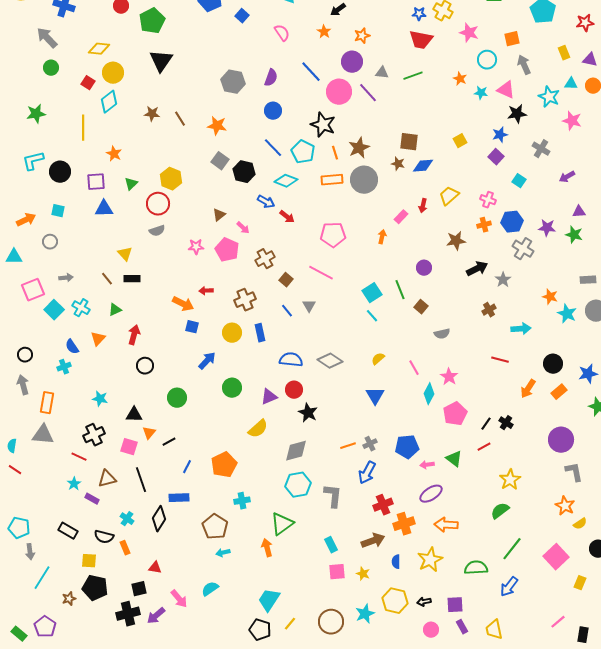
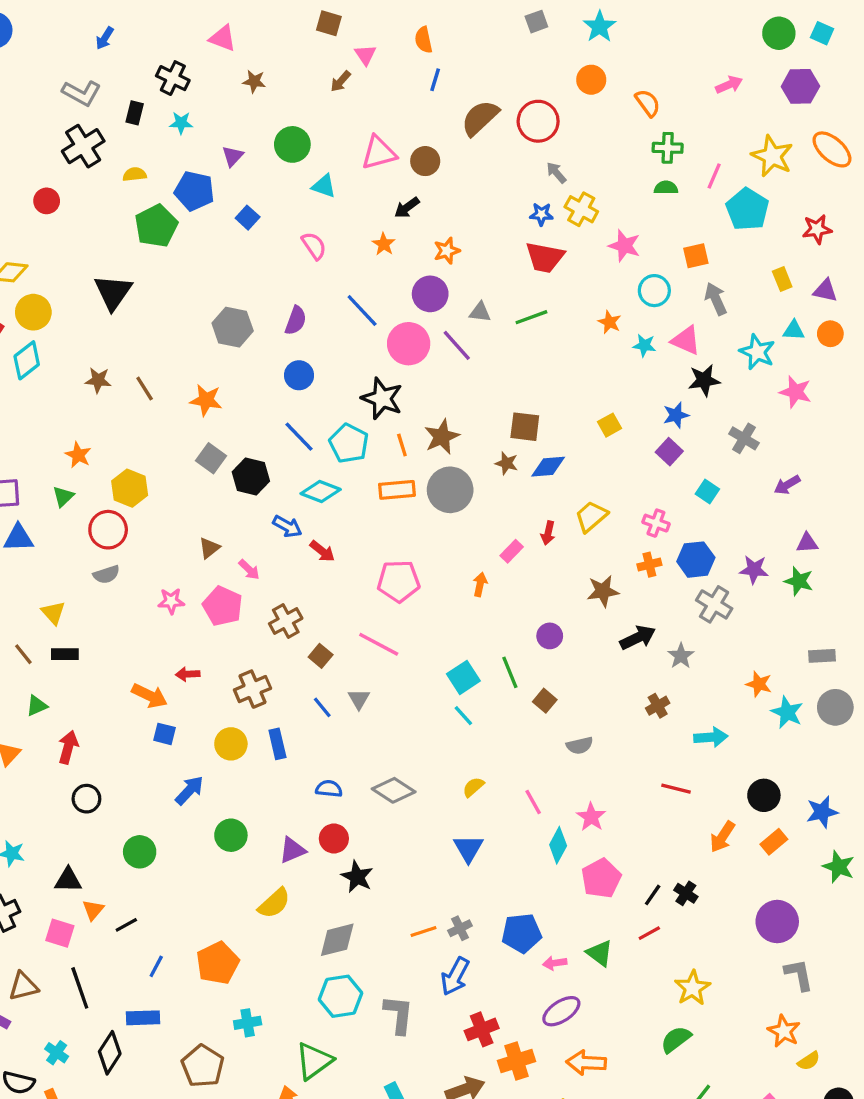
green pentagon: (152, 21) -> (156, 226), moved
orange star: (114, 154) -> (78, 455), moved
blue semicircle: (291, 360) -> (329, 789), size x0.7

